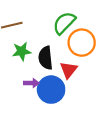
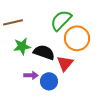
black semicircle: (46, 58) -> (44, 52), turned 115
blue circle: (51, 90) -> (49, 81), size x0.7

